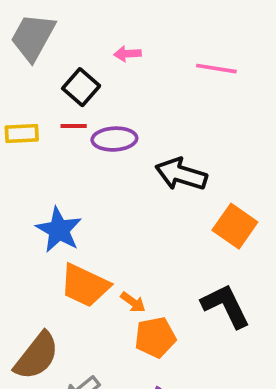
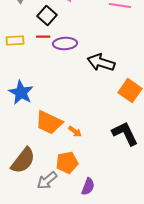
blue star: (59, 230) -> (21, 93), moved
orange pentagon: (155, 337) -> (67, 163), moved

